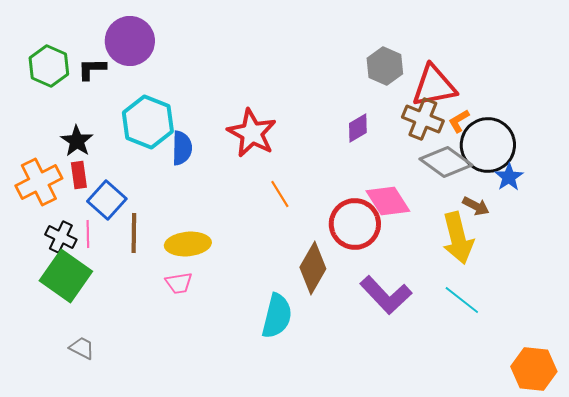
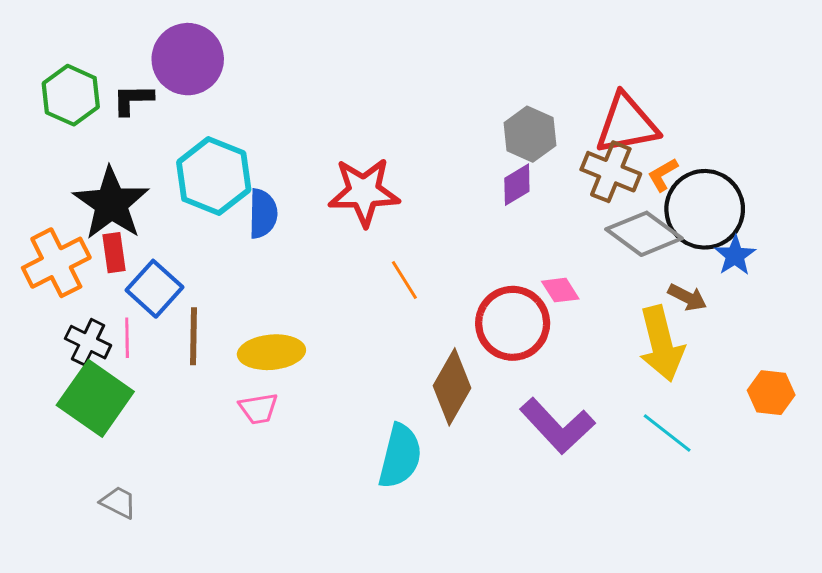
gray hexagon: (385, 66) -> (530, 134), moved
red star: (252, 133) -> (364, 192), turned -30
black star: (77, 141) -> (111, 203), size x1.6
pink diamond: (388, 201) -> (560, 290), size x0.6
orange hexagon: (534, 369) -> (771, 393), moved, size x0.7

